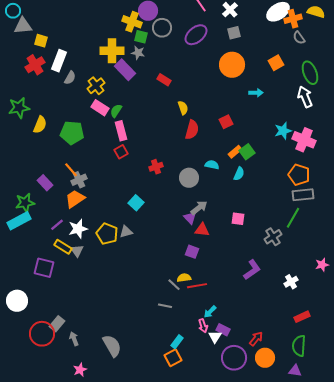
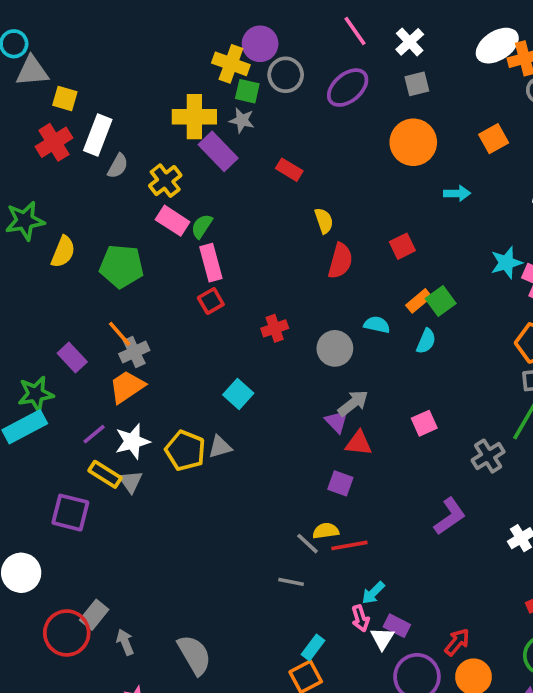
pink square: (238, 219) -> (424, 423), turned -32

